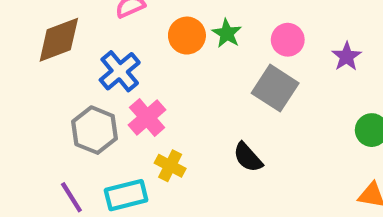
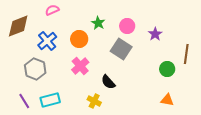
orange circle: (187, 36) -> (79, 39), moved
pink cross: (147, 117) -> (80, 66), moved
yellow cross: (170, 166) -> (94, 101), moved

